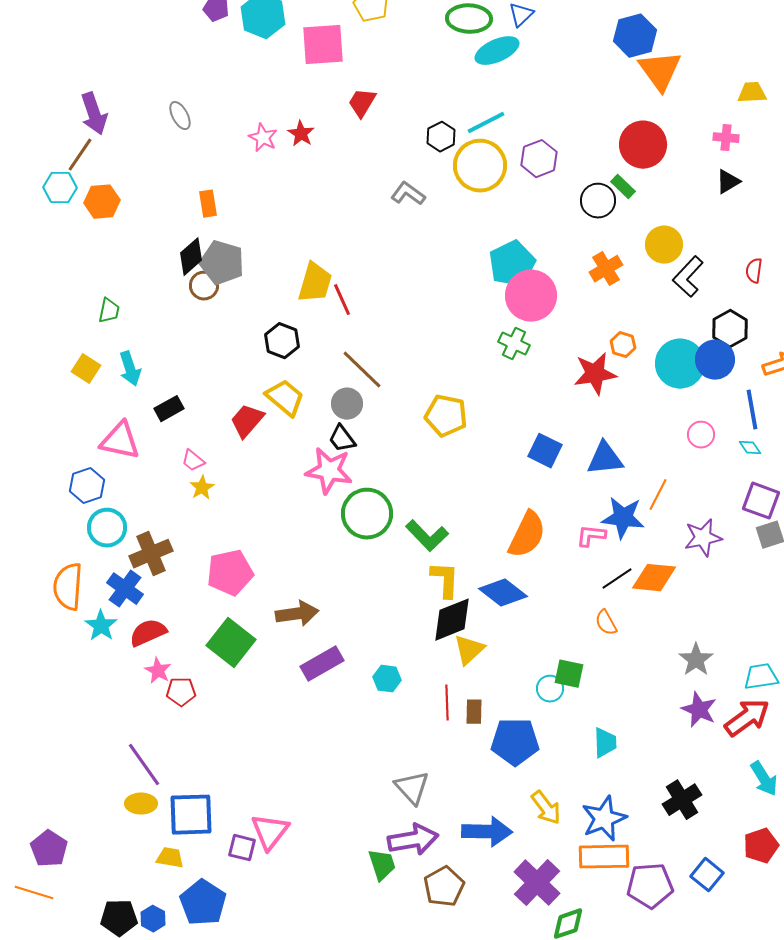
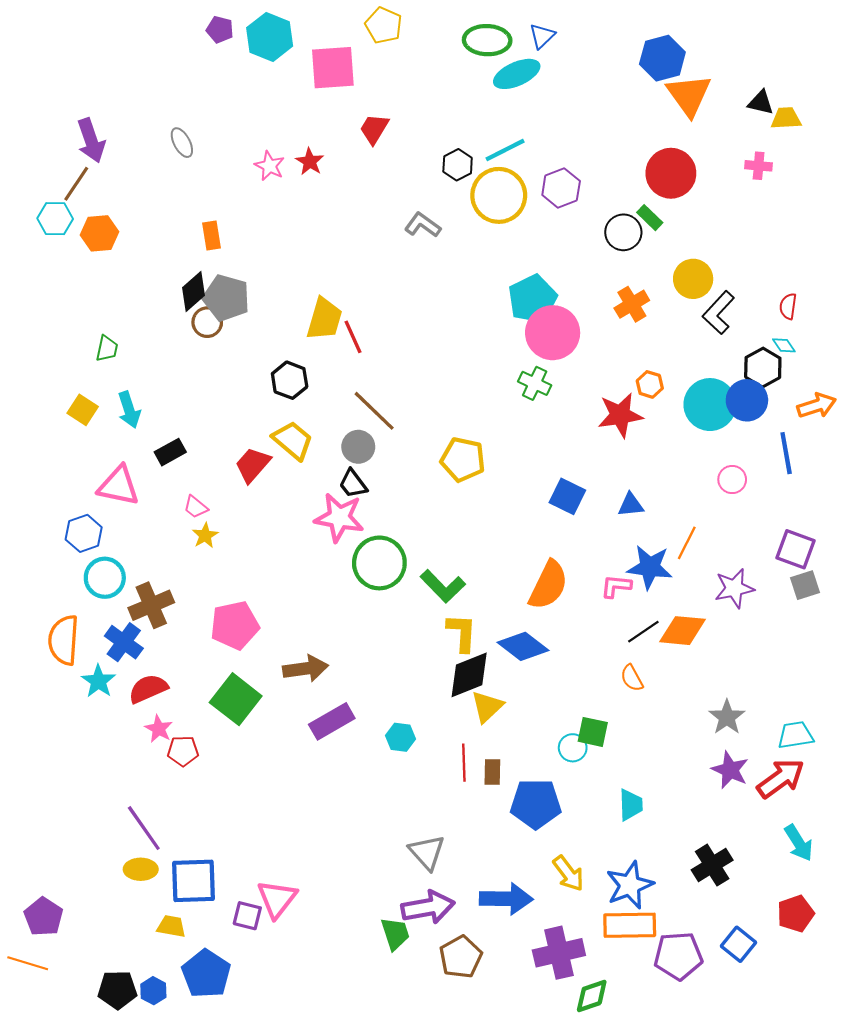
black triangle: (728, 182) -> (761, 102), moved, turned 44
cyan diamond: (750, 448) -> (784, 345), moved
blue triangle: (605, 459) -> (631, 505), size x0.7
purple cross: (537, 883) -> (559, 953), turned 33

